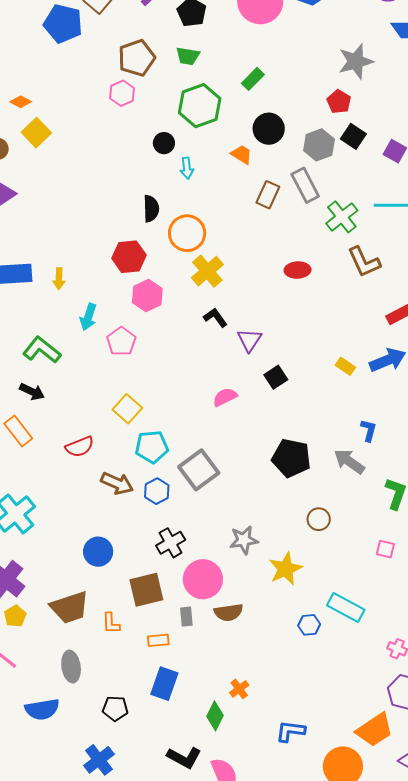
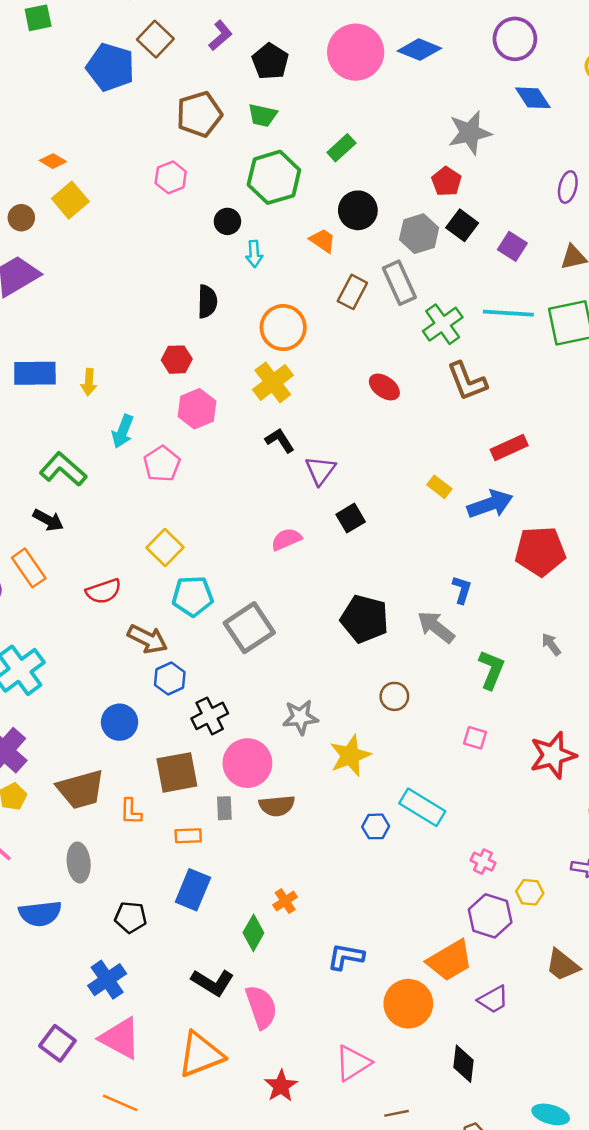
pink hexagon: (122, 93) -> (171, 177), moved
orange circle: (187, 233) -> (283, 327), moved
red hexagon: (129, 257) -> (177, 360), size x0.7
red ellipse: (298, 270) -> (384, 387), turned 35
yellow rectangle: (345, 366) -> (439, 487), moved
blue hexagon: (157, 491) -> (170, 679), moved

